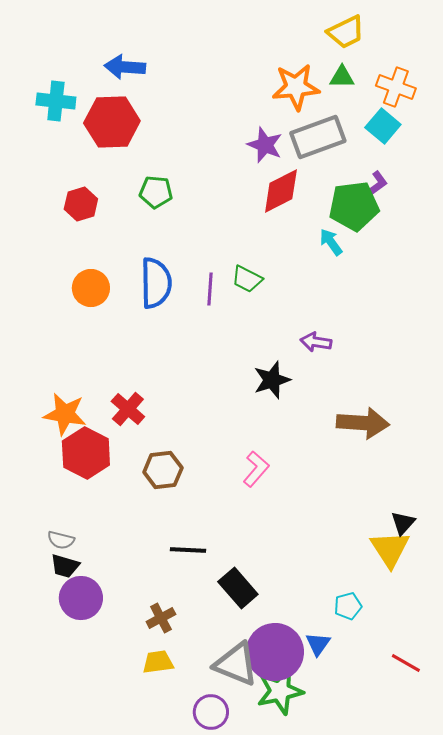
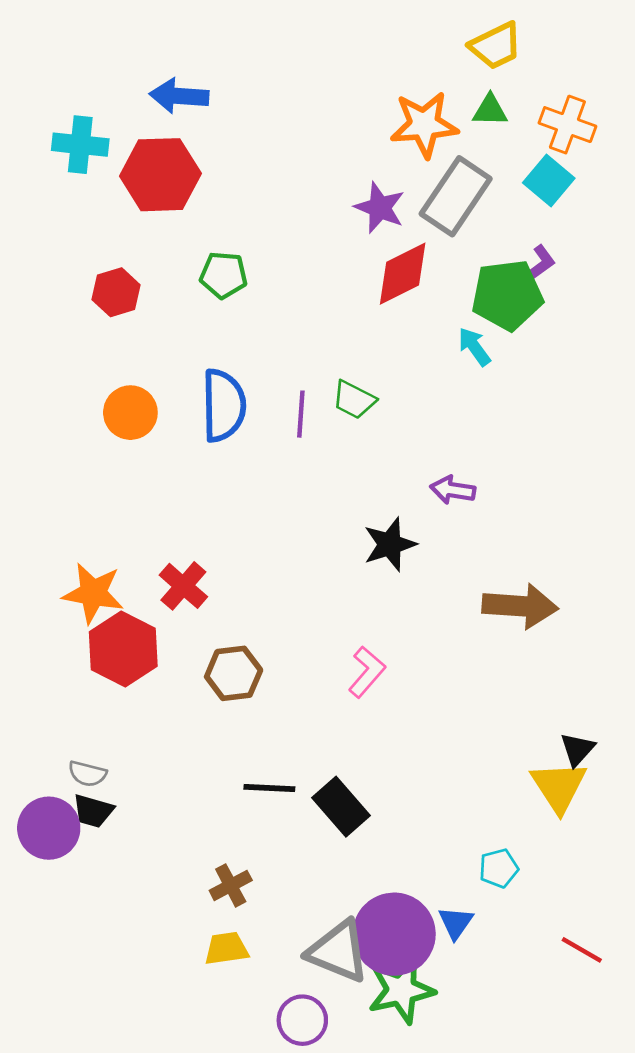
gray rectangle: (318, 137) -> (456, 196), turned -36
black rectangle: (238, 588) -> (341, 807), moved
purple circle: (81, 598) -> (49, 828), moved

